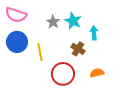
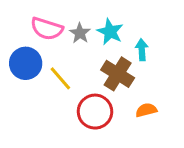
pink semicircle: (16, 15) -> (47, 29), moved
brown cross: (78, 49) -> (118, 74), size x1.5
yellow line: (40, 52) -> (60, 78), turned -30

